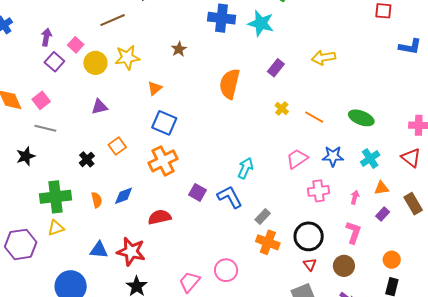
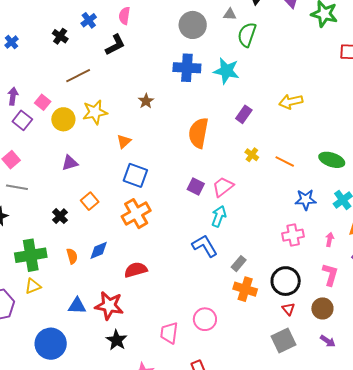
pink trapezoid: (297, 159) -> (223, 187), moved
purple square: (197, 192) -> (196, 186), moved
pink trapezoid: (190, 282) -> (169, 333), turned -30

